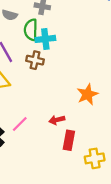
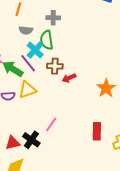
cyan cross: (45, 39) -> (35, 50), moved, turned -30
red arrow: (57, 120) -> (69, 78), moved

